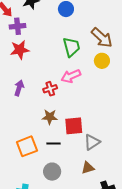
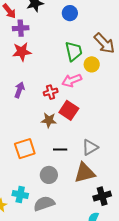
yellow circle: (102, 61) -> (92, 64), moved
red square: (74, 126) -> (69, 110), moved, turned 36
black line: (54, 144) -> (60, 149), moved
brown triangle: (88, 168) -> (85, 173), size x1.6

